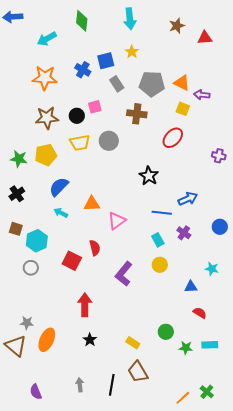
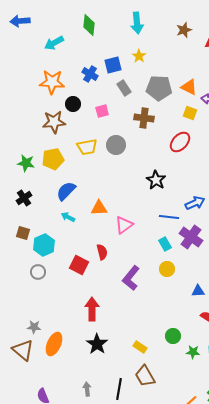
black circle: (77, 116) -> (73, 104), moved
purple cross: (184, 233) -> (191, 237), size x1.6
black star: (90, 340) -> (97, 344), size x1.5

